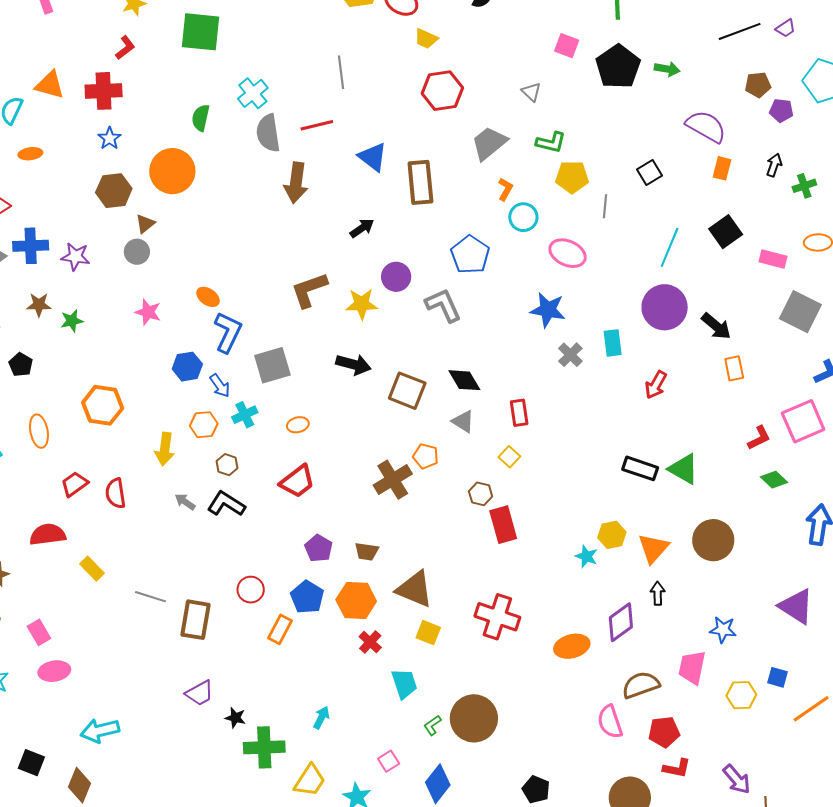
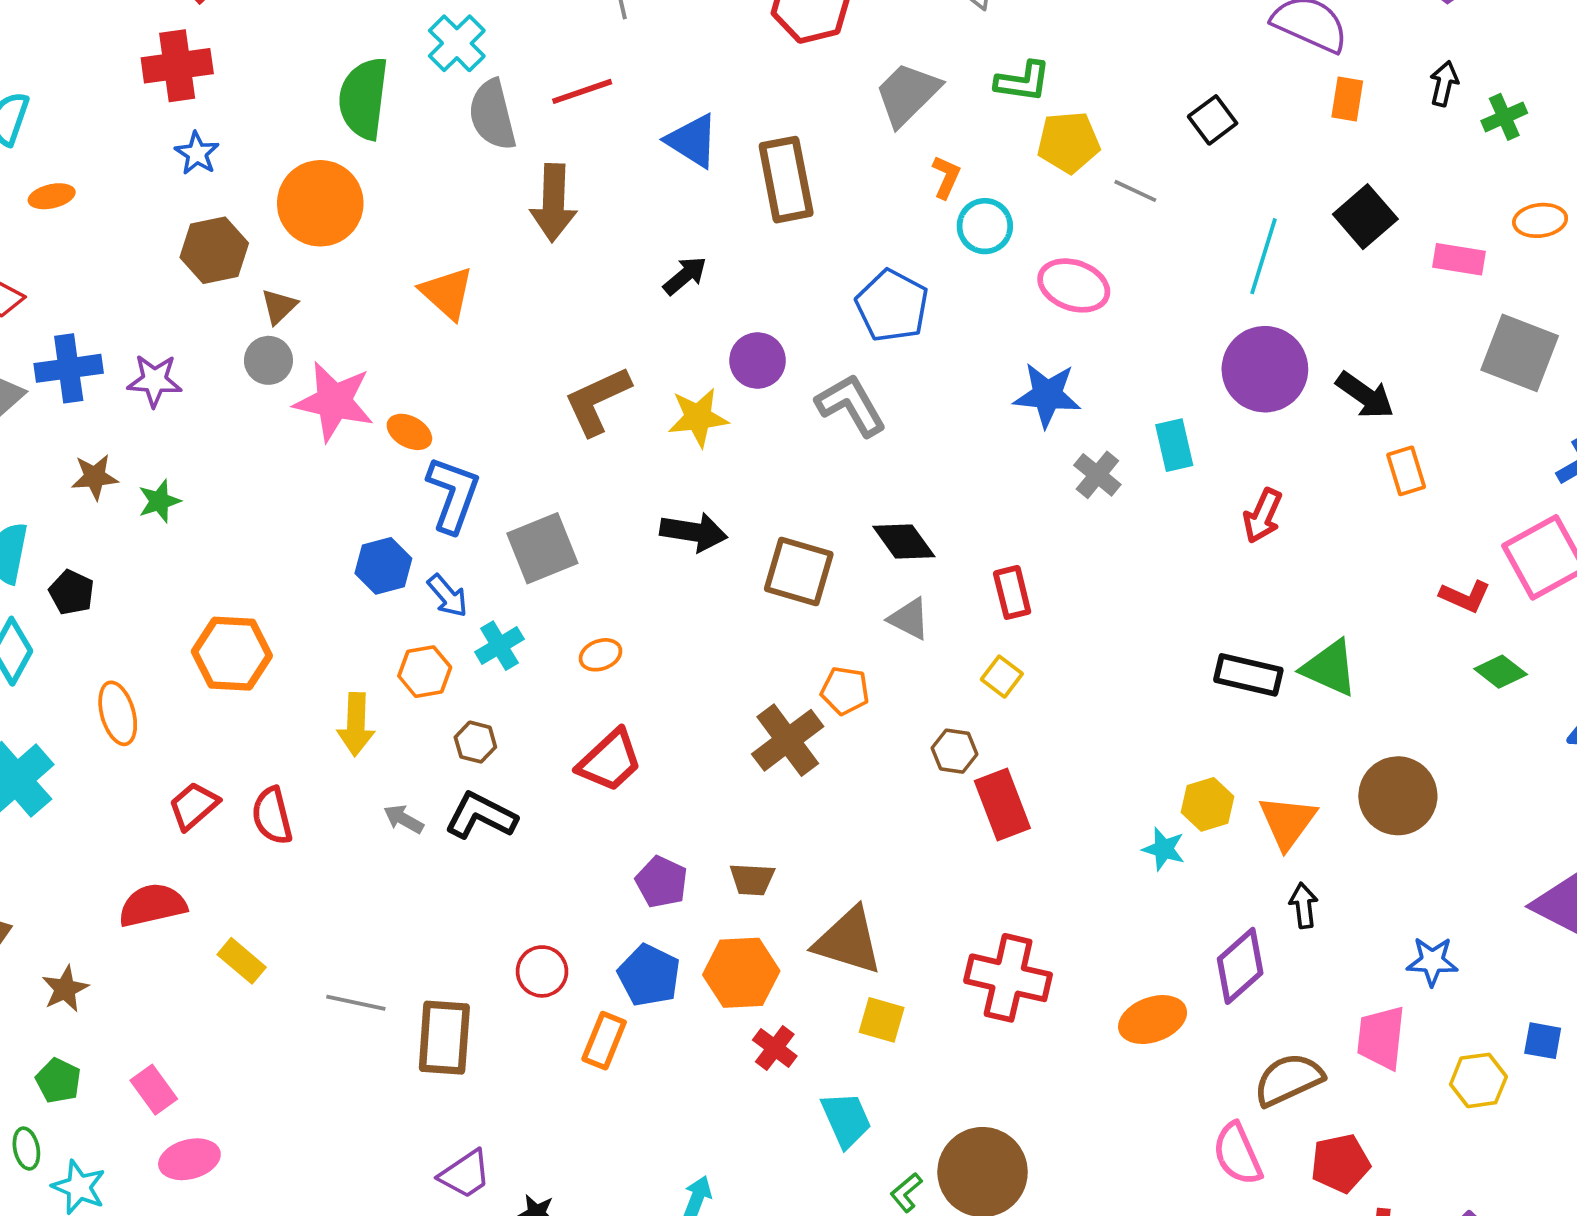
orange triangle: (50, 85) -> (447, 293), moved, turned 32
green semicircle: (201, 118) -> (364, 98), size x1.6
gray line: (605, 206) -> (1135, 191), turned -65
pink star: (148, 312) -> (334, 402), moved, size x1.6
red L-shape: (759, 438) -> (1465, 596), turned 56

